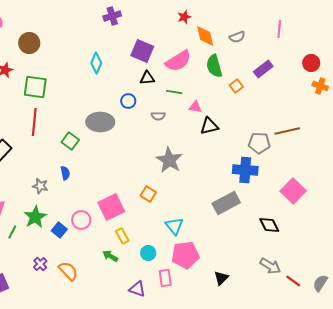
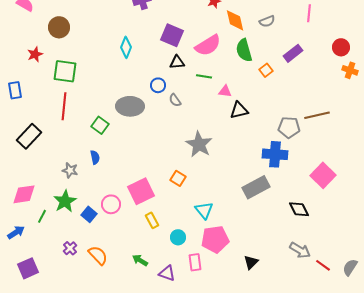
gray semicircle: (158, 116) -> (175, 100), moved, turned 56
green arrow: (110, 256) -> (140, 260), moved

